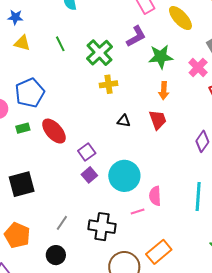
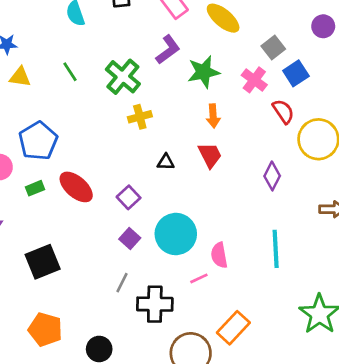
purple square: (87, 152) -> (129, 197), moved
gray line: (62, 223) -> (122, 283), moved

